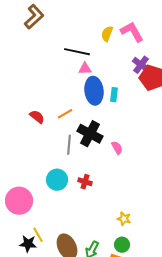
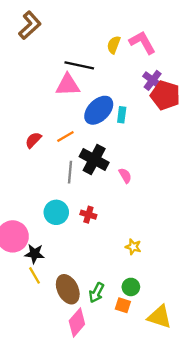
pink triangle: (85, 69) -> (68, 85), moved, size x1.6
blue ellipse: (94, 91) -> (99, 110), turned 52
red semicircle: (37, 117) -> (33, 140), turned -84
yellow star: (124, 219) -> (133, 247), moved
black star: (28, 244) -> (34, 254), moved

